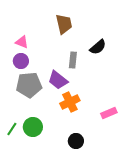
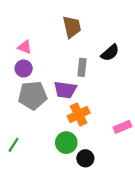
purple trapezoid: (58, 80) -> (65, 90), turned -30
green circle: (33, 127) -> (66, 143), moved

